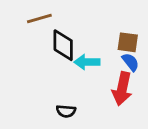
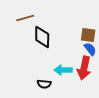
cyan arrow: (87, 62) -> (63, 70), moved

